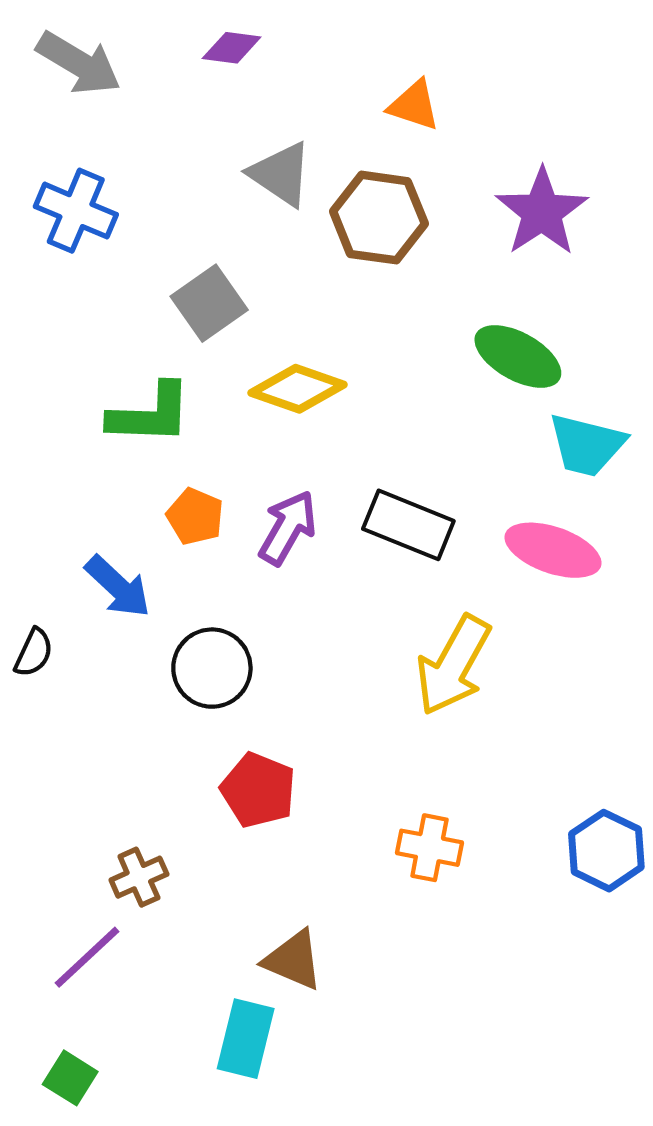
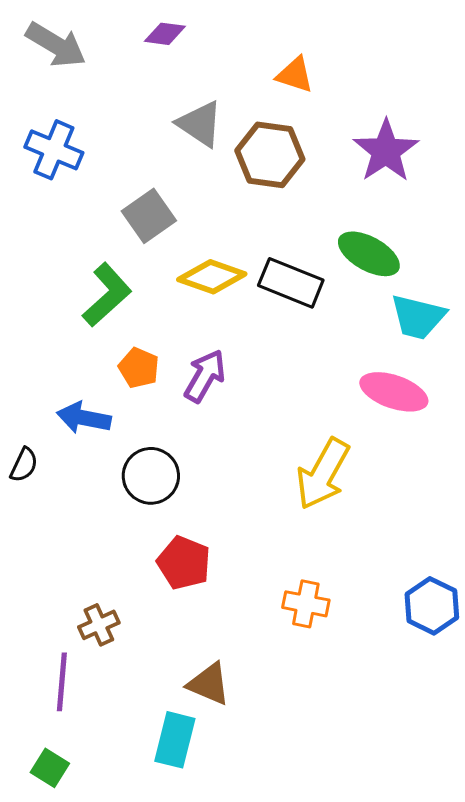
green L-shape: (150, 414) -> (107, 295), turned -44
black rectangle: (408, 525) -> (291, 283), moved
blue arrow: (118, 587) -> (84, 418), turned 148
purple line: (87, 957) -> (62, 682), turned -42

